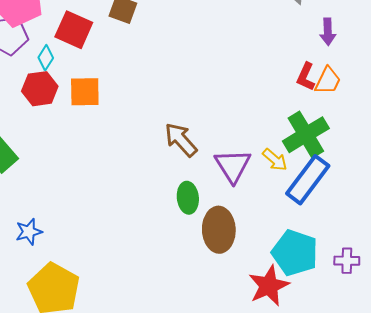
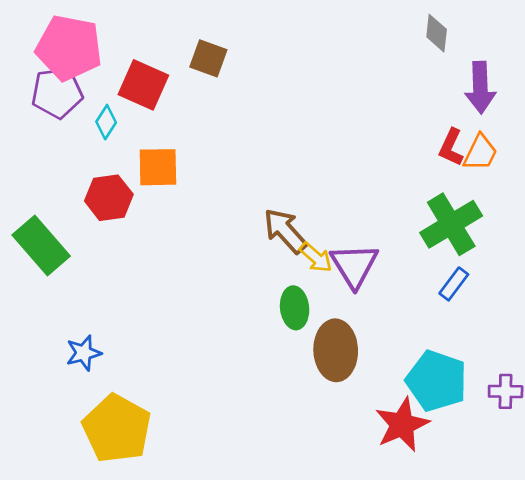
purple arrow: (328, 32) -> (480, 88), size x1.4
red hexagon: (40, 89) -> (109, 198), moved
yellow arrow: (275, 160) -> (316, 257), moved
blue rectangle: (308, 180) -> (454, 284), size x0.5

